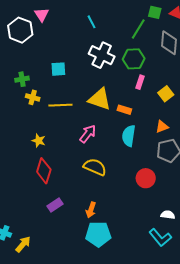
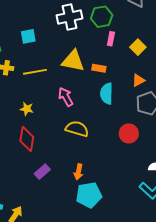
white cross: (102, 55) -> (69, 17), turned -30
pink arrow: (88, 134) -> (66, 97), turned -60
yellow star: (39, 141) -> (27, 109), moved

